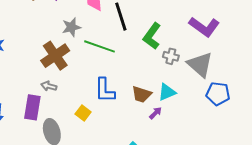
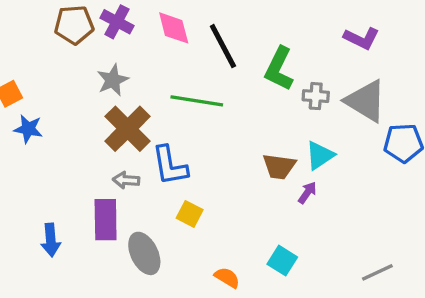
gray star: (71, 27) -> (113, 80), moved
purple L-shape: (204, 27) -> (361, 38), size x0.7
blue L-shape: (105, 90) -> (170, 166), moved

